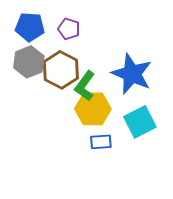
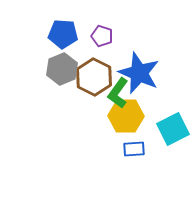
blue star: (132, 74) -> (139, 73), moved

